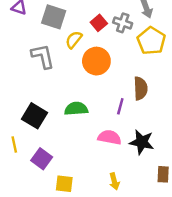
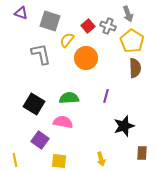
brown semicircle: (141, 88) -> (135, 68), moved
pink semicircle: (110, 137) -> (63, 122), moved
black star: (142, 142) -> (124, 126), turned -30
yellow line: (14, 144) -> (15, 160), moved

